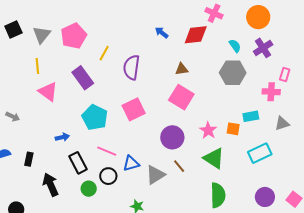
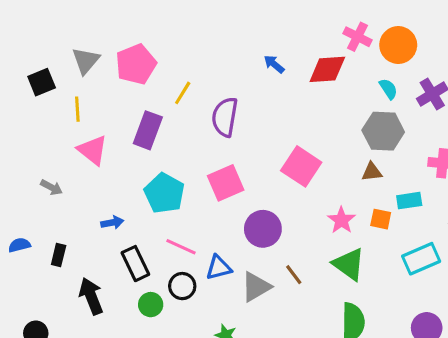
orange circle: (258, 17) -> (398, 45), moved
black square: (13, 29) -> (42, 82), moved
brown triangle: (182, 69) -> (372, 172), moved
purple rectangle: (83, 78) -> (148, 130), turned 55
gray arrow: (13, 117) -> (51, 187), moved
purple circle: (172, 137) -> (263, 229), moved

